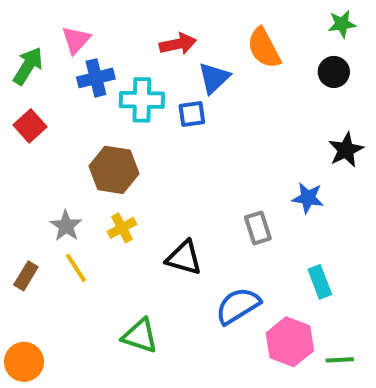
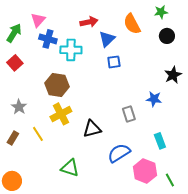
green star: (342, 24) -> (161, 12), moved
blue cross: (96, 78) -> (48, 39), turned 30
blue square: (192, 114) -> (114, 62), moved
gray star: (66, 226) -> (19, 107), moved
yellow cross: (122, 228) -> (61, 114), size x1.5
black triangle: (184, 258) -> (92, 129), turned -30
green line: (340, 360) -> (170, 180), turned 64

